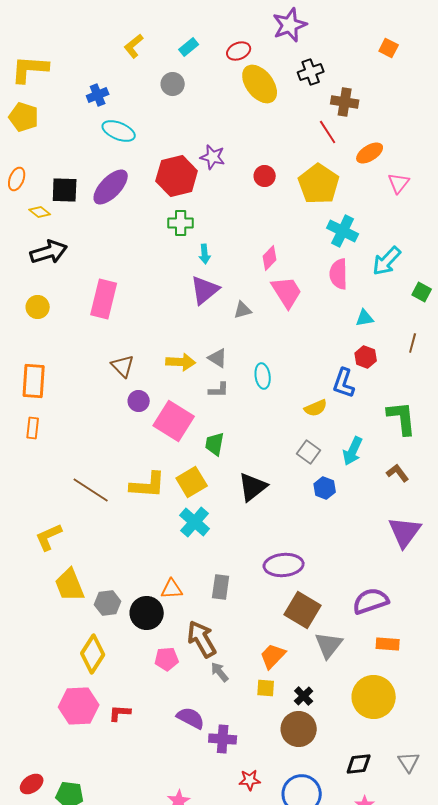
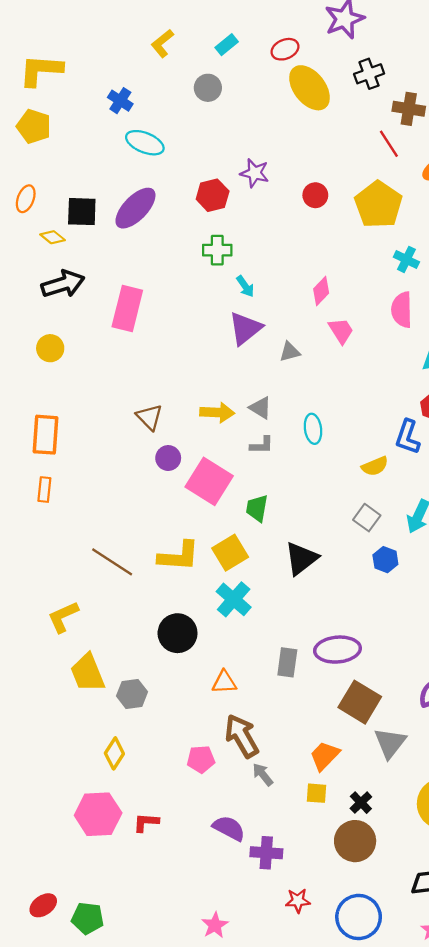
blue cross: (98, 95) -> (120, 101), turned -35
red hexagon: (177, 176) -> (213, 195), size x0.7
cyan cross: (343, 231) -> (406, 259), size x0.7
cyan arrow: (205, 254) -> (245, 286), turned -30
pink trapezoid: (287, 292) -> (341, 331), size x0.7
pink rectangle: (104, 299) -> (127, 309), moved
gray rectangle: (221, 587) -> (287, 662), moved
orange triangle: (172, 589) -> (224, 682), moved
black circle: (147, 613) -> (178, 633), moved
yellow diamond: (93, 654) -> (114, 753), size x0.7

